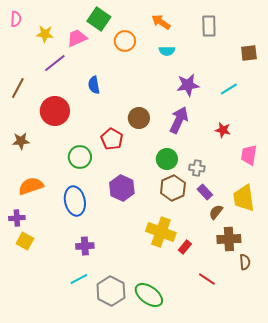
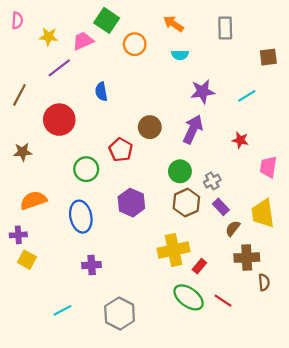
gray cross: (197, 168) -> (212, 181), turned -35
yellow cross: (161, 232) -> (173, 250), turned -32
cyan line: (79, 279) -> (62, 310), moved
green ellipse: (149, 295) -> (189, 297), moved

